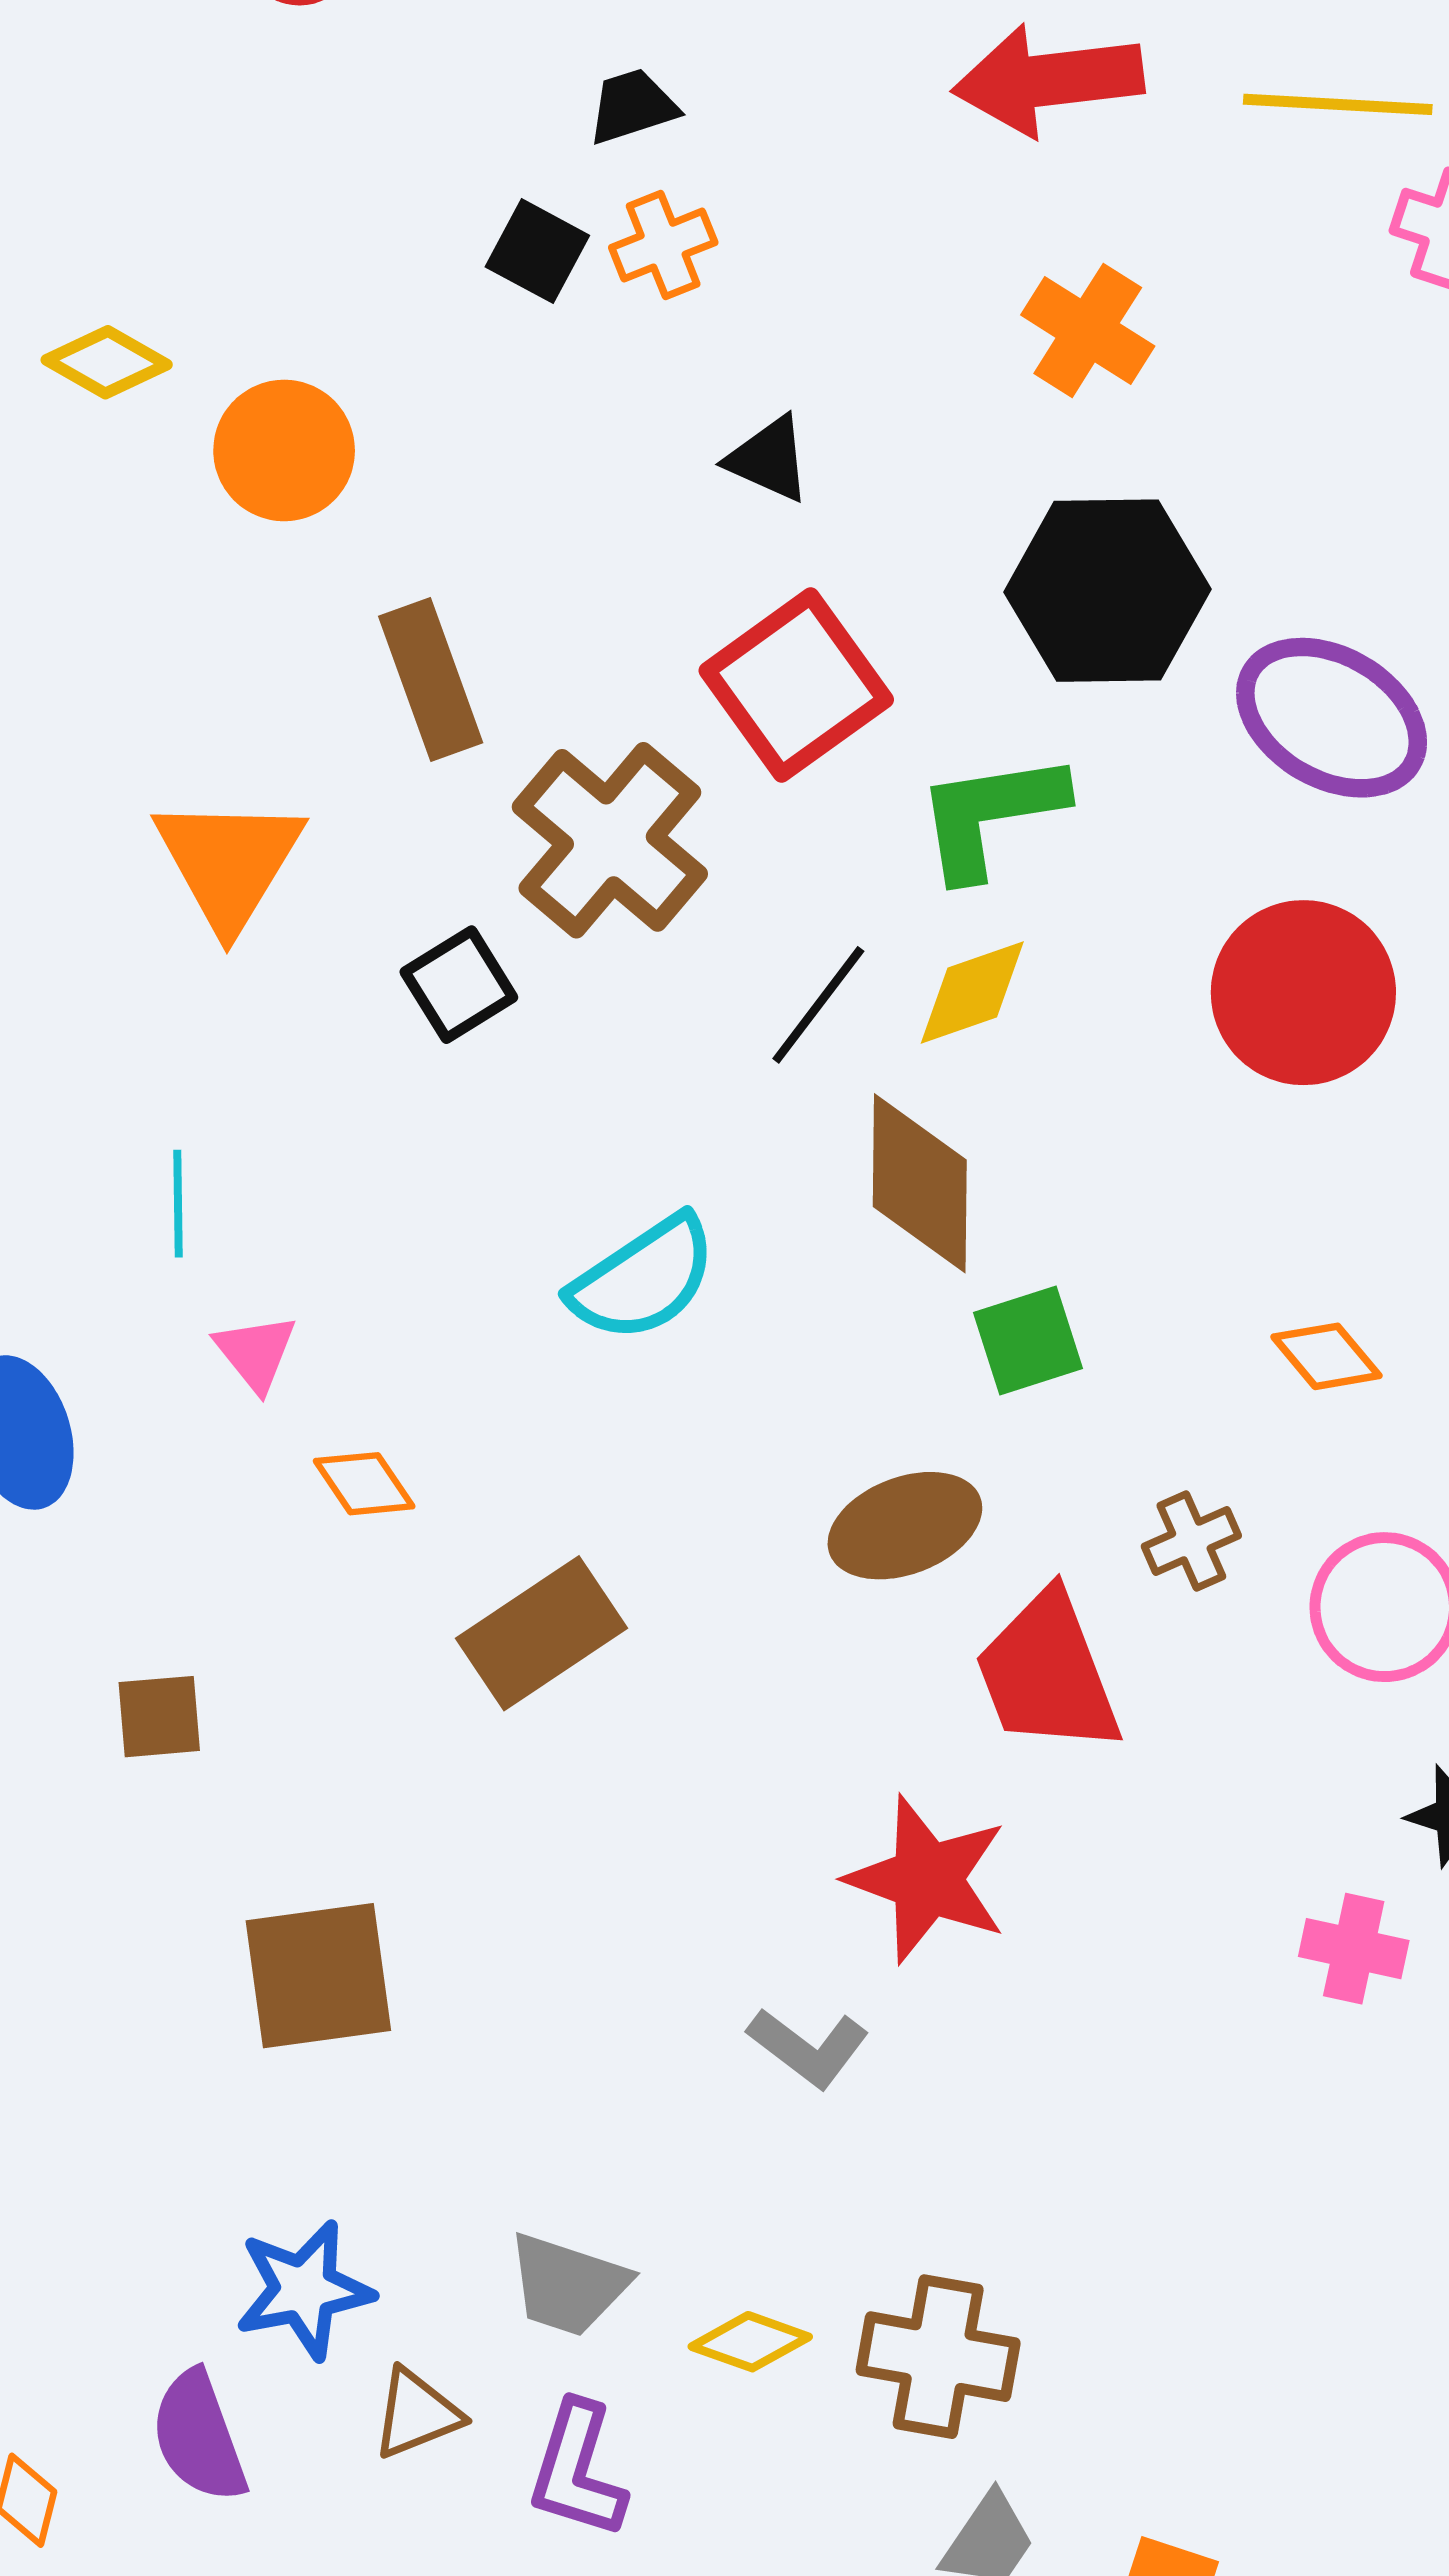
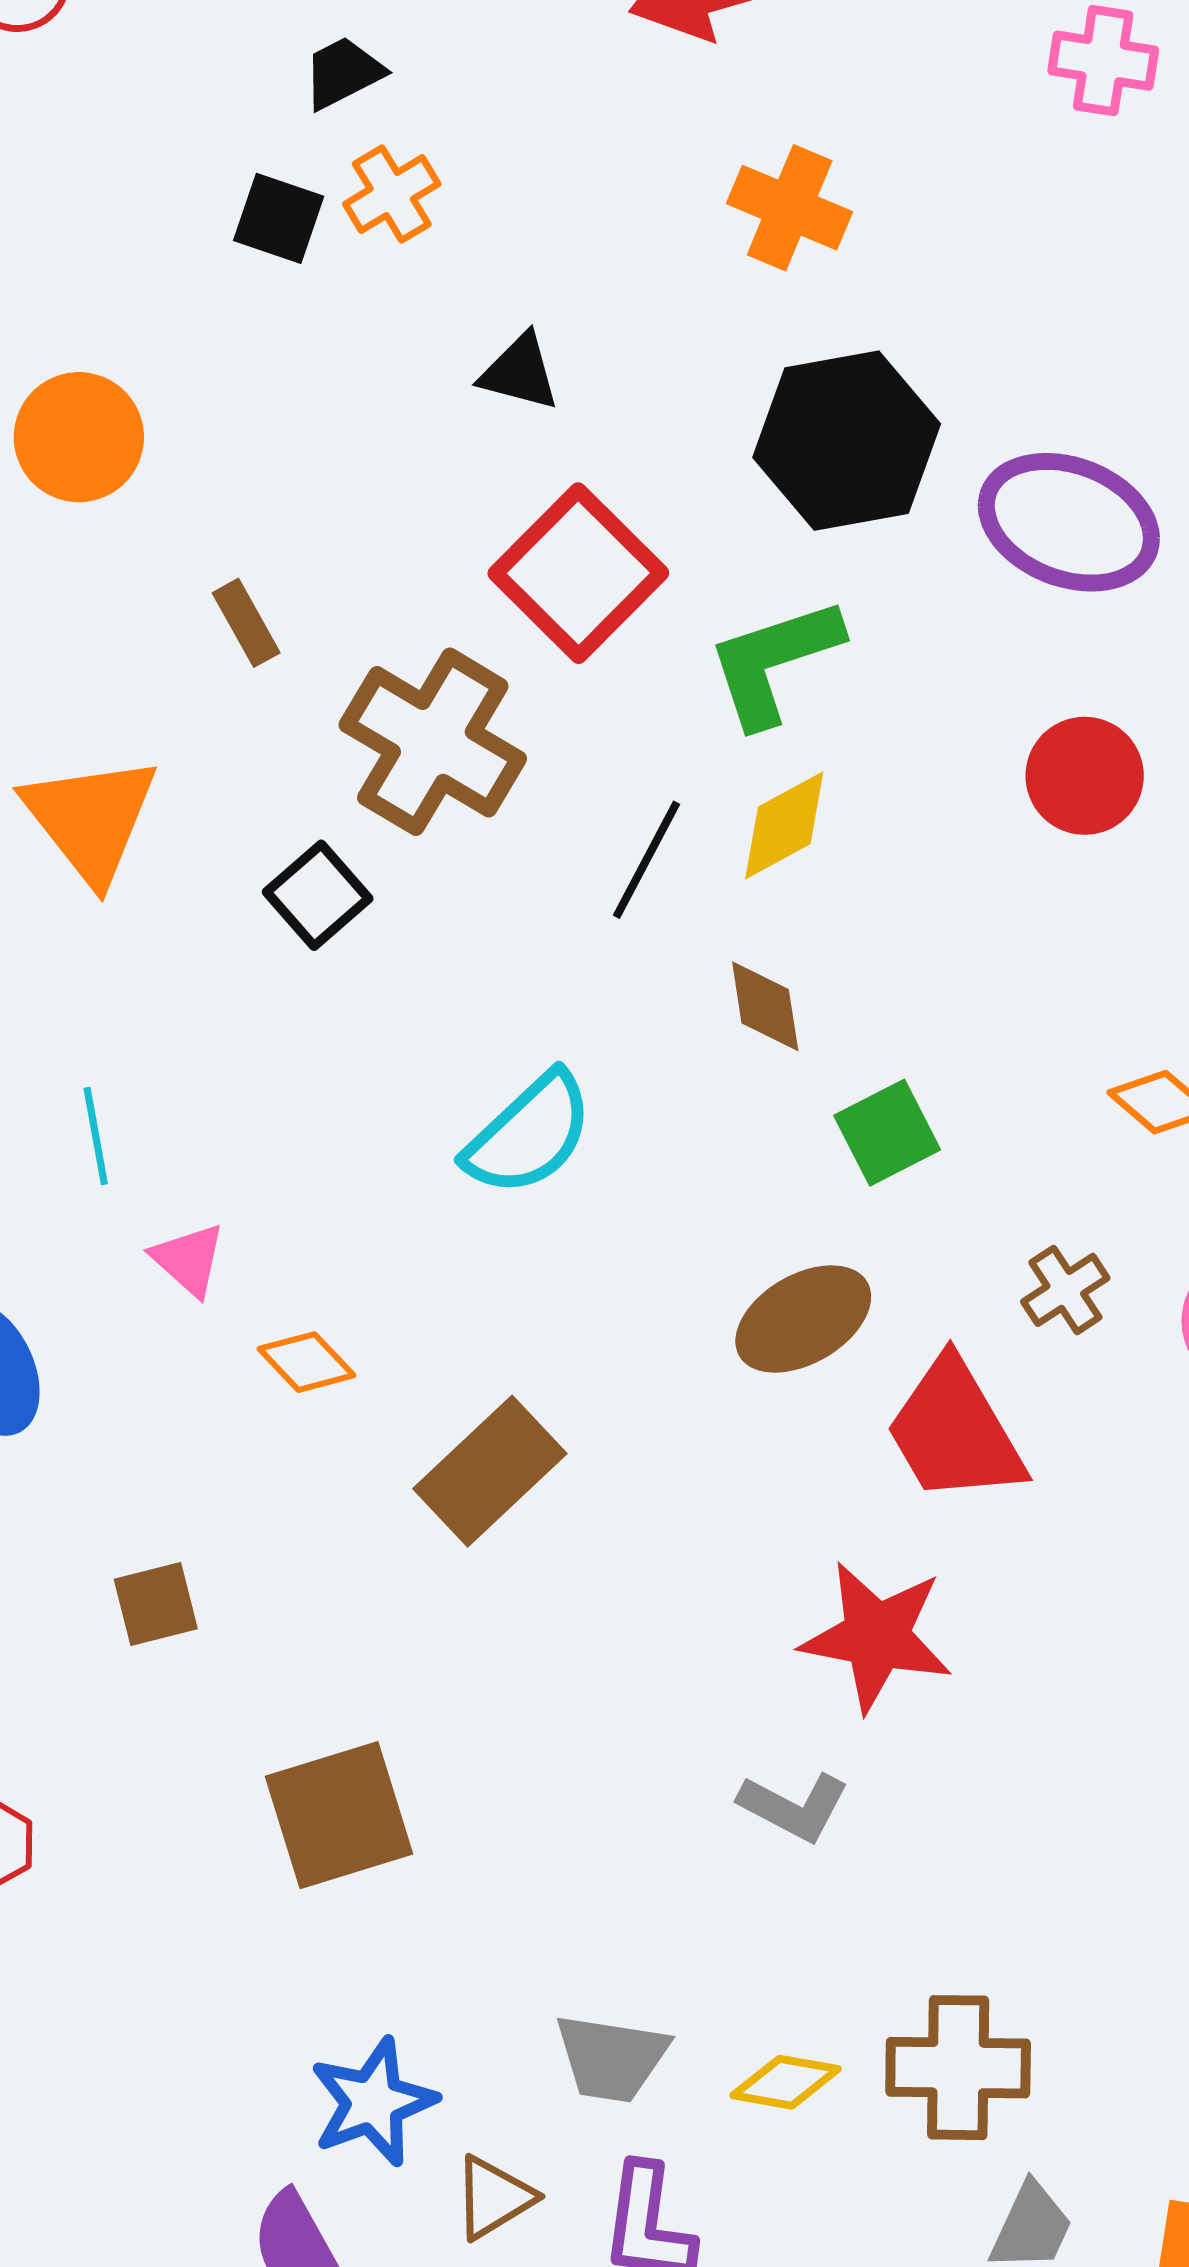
brown rectangle: (431, 680) -> (246, 623), size x0.6
red circle: (1303, 993) -> (1085, 776), size x0.7
brown diamond: (920, 1183) -> (765, 1006), size x0.6

